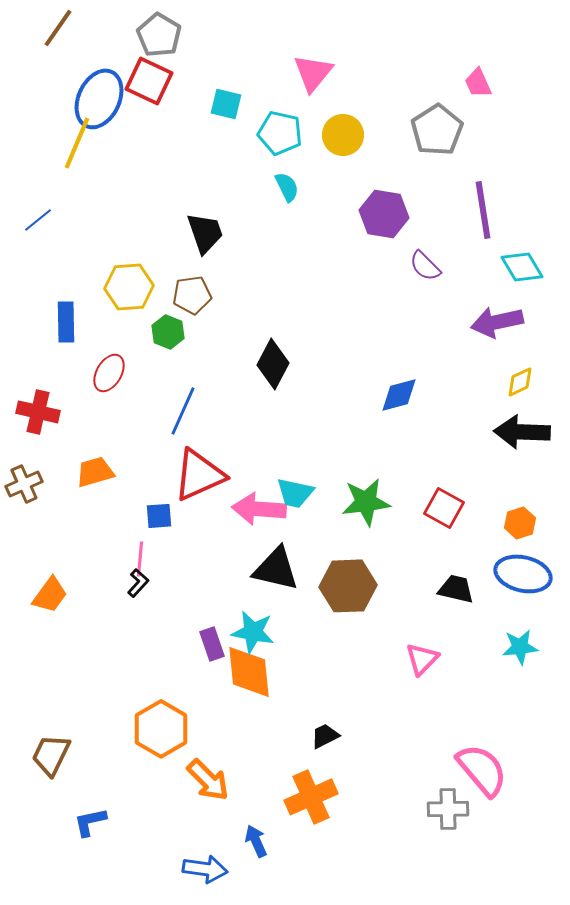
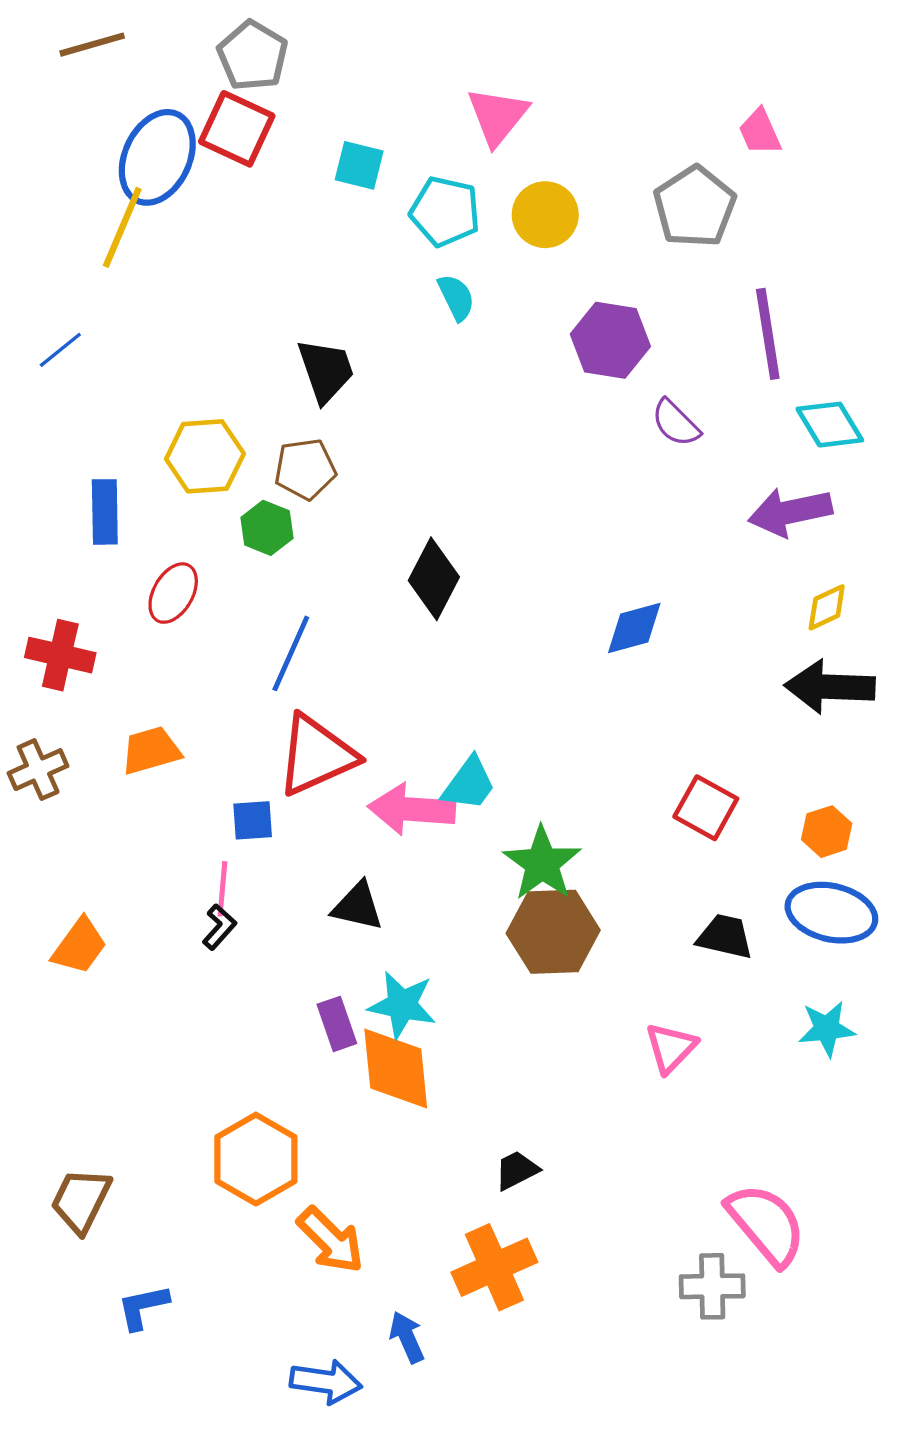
brown line: (58, 28) -> (92, 45), turned 39
cyan trapezoid: (295, 493) -> (469, 784), turned -66
green star: (366, 502) -> (542, 863), moved, turned -30
black triangle: (276, 569) -> (358, 906), moved, size x0.7

